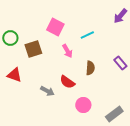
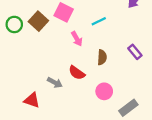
brown square: (33, 49) -> (38, 21), moved, turned -30
red triangle: (14, 75) -> (32, 100), moved
pink circle: (83, 105) -> (104, 91), moved

